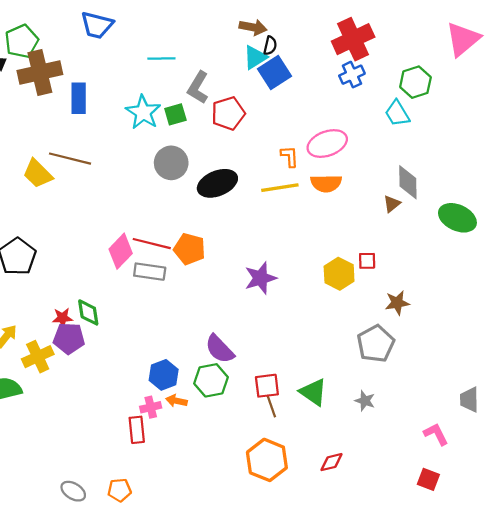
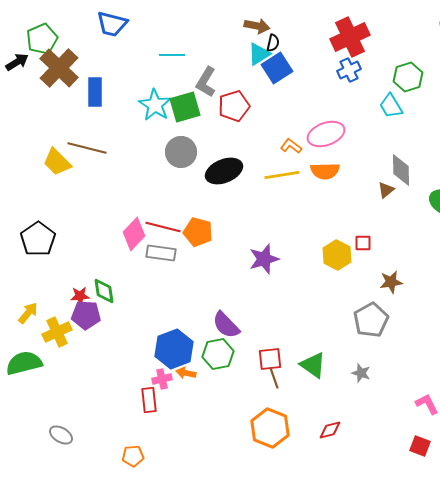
brown cross: (40, 72) -> (59, 68), turned -33
green square: (175, 114) -> (185, 107), size x1.5
orange L-shape: (290, 156) -> (291, 146), turned -50
blue hexagon: (164, 375) -> (174, 349), size x1.4
gray ellipse: (73, 491) -> (61, 435), moved

